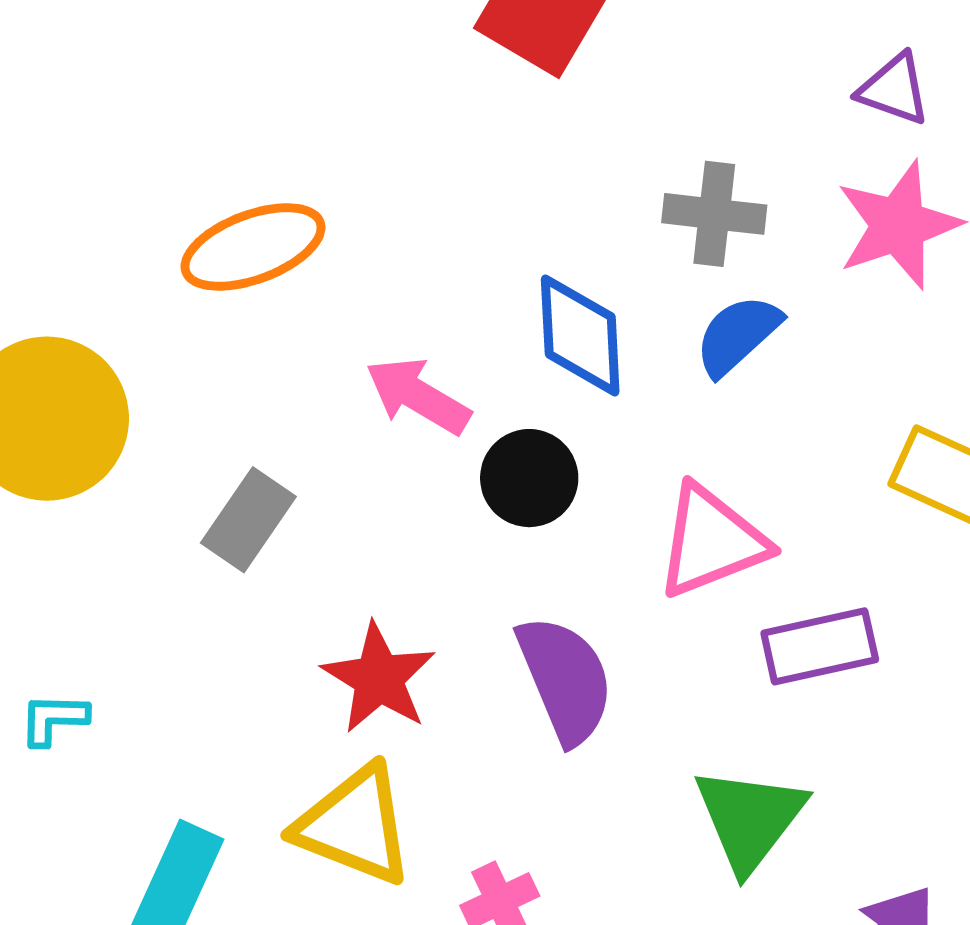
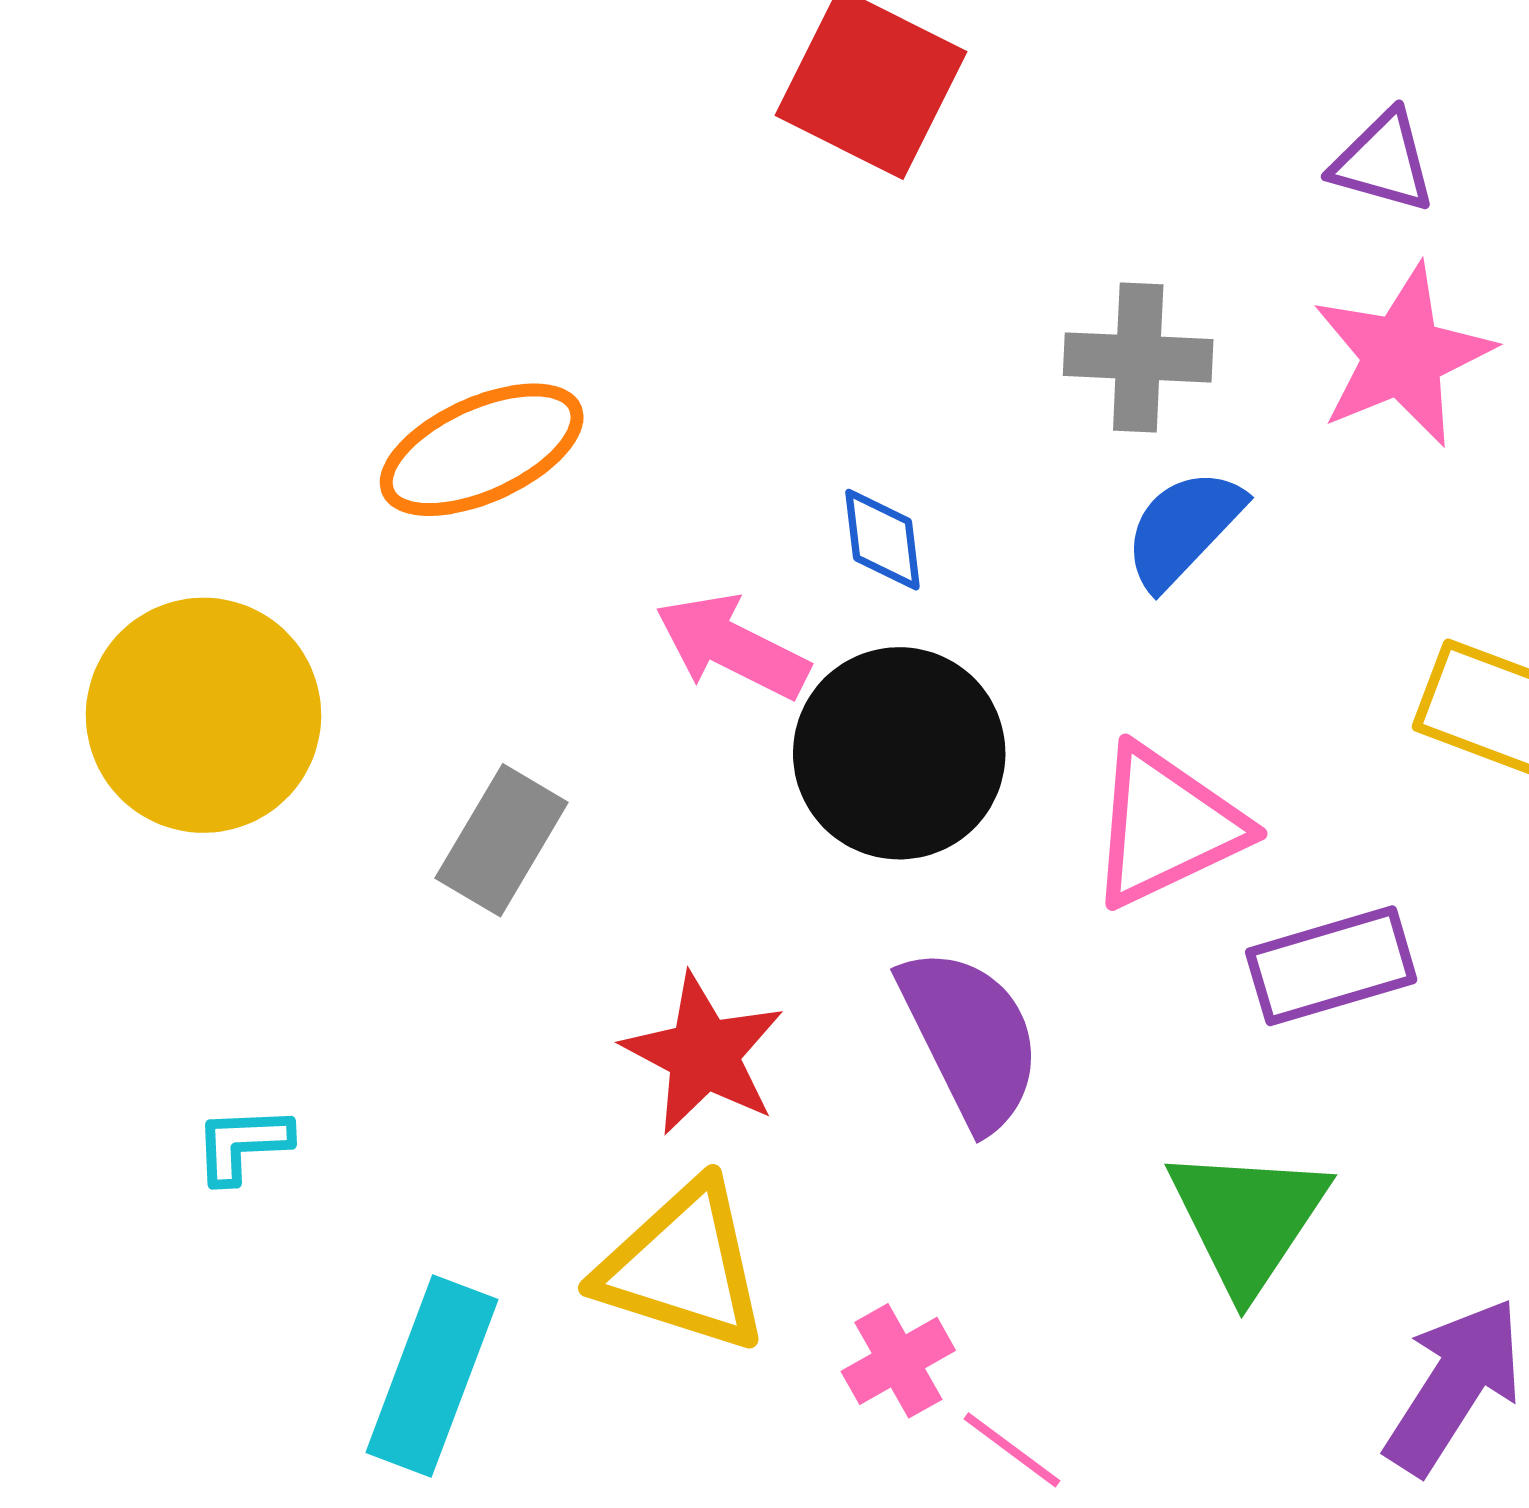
blue diamond: (580, 335) -> (882, 540), moved, size x0.6
black circle: (529, 478) -> (899, 753), size x1.5

